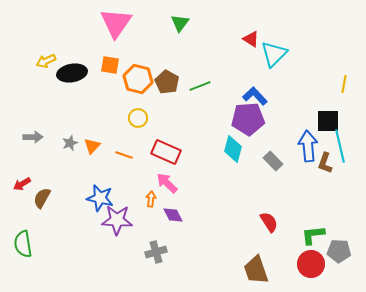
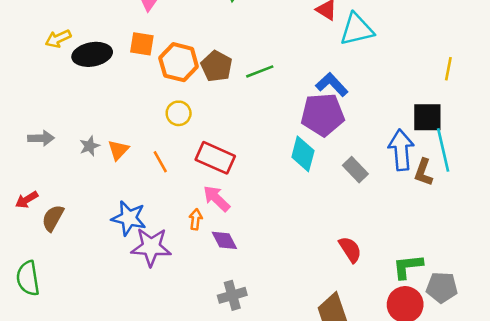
cyan triangle: (274, 54) -> (357, 29), turned 32
orange line: (124, 155) -> (160, 162), turned 42
gray cross: (156, 252) -> (232, 295), moved

